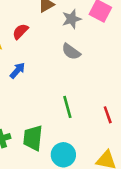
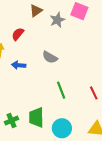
gray semicircle: (71, 52) -> (50, 57), moved
blue arrow: (18, 70) -> (19, 65), turned -120

